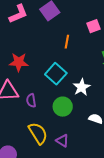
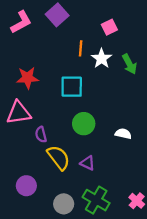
cyan square: (56, 74) -> (72, 87), turned -35
white star: (82, 87) -> (102, 58), moved
purple semicircle: (31, 100) -> (41, 135), moved

